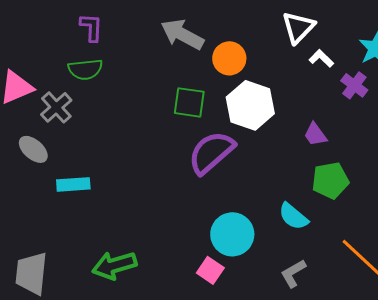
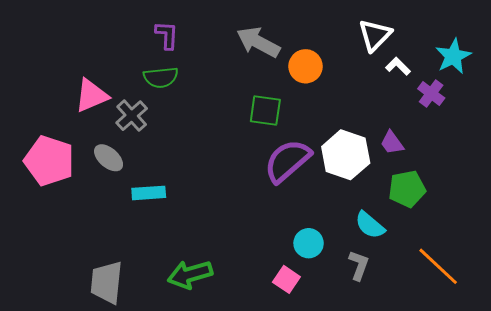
white hexagon: (250, 105) -> (346, 155), moved
cyan circle: (232, 234) -> (309, 243), size x0.7
gray L-shape: (293, 273) -> (359, 265), moved, turned 140

